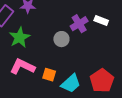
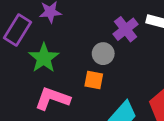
orange square: (49, 75) -> (94, 80), moved

